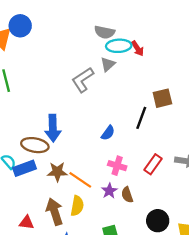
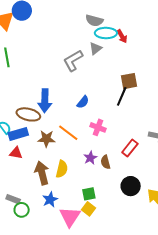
brown square: (162, 98) -> (129, 81), moved
blue semicircle: (108, 133) -> (83, 102), moved
red rectangle: (153, 164) -> (130, 148), moved
pink cross: (117, 166) -> (98, 127), moved
orange line: (80, 180) -> (68, 133), moved
red triangle: (27, 223) -> (16, 153), moved

